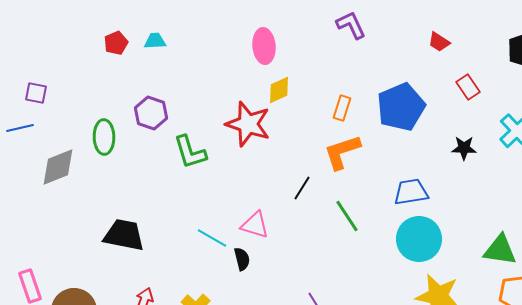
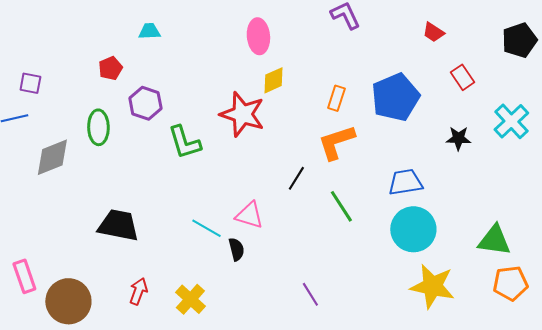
red pentagon: (116, 43) -> (110, 68), moved

